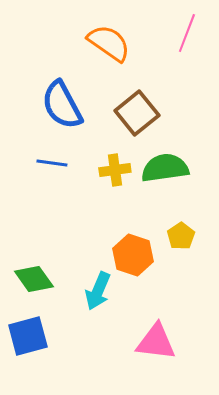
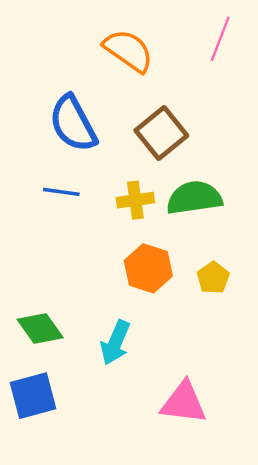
orange hexagon: (133, 255) -> (148, 268), moved

